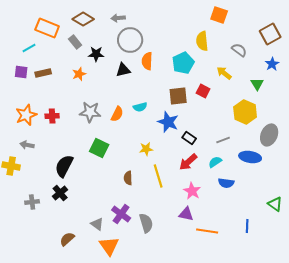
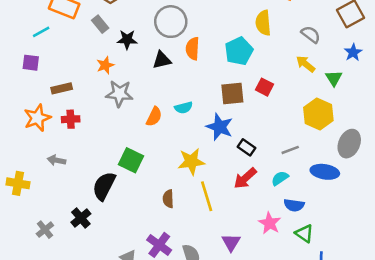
brown rectangle: (43, 73) -> (62, 88), moved
yellow arrow: (224, 73) -> (306, 64), moved
gray star: (90, 112) -> (119, 93), moved
gray arrow: (27, 145) -> (56, 160), moved
yellow star: (146, 149) -> (191, 162), size x1.5
black semicircle: (64, 166) -> (104, 186), moved
pink star: (192, 191) -> (270, 223), moved
gray cross: (32, 202) -> (45, 230), turned -32
green triangle: (275, 204) -> (304, 233), moved
purple triangle: (186, 214) -> (231, 242), moved, turned 49

